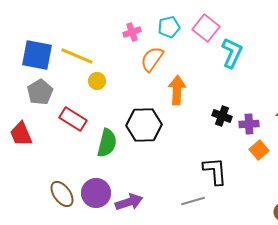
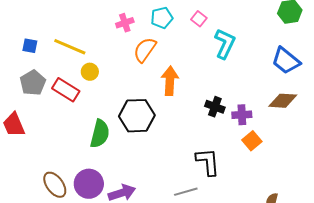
pink square: (206, 28) -> (199, 19), size x0.6
blue square: (37, 55) -> (30, 46), size x0.5
red rectangle: (73, 119) -> (66, 90), moved

